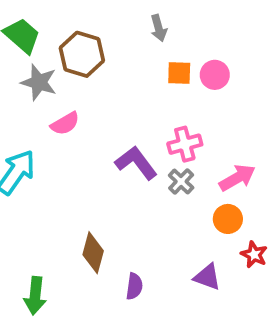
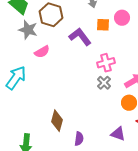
pink circle: (215, 75) -> (122, 18), moved
purple L-shape: (136, 163) -> (80, 37), moved

